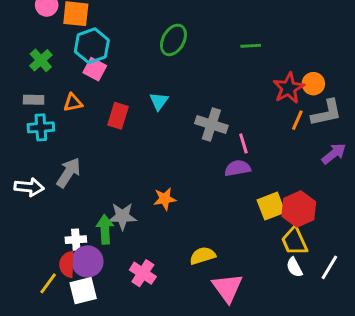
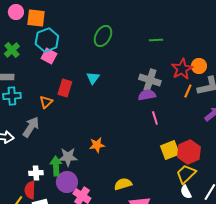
orange triangle: (73, 103) -> (46, 102), moved, turned -32
gray cross: (211, 124) -> (150, 80), moved
pink line: (243, 143) -> (155, 118), moved
purple semicircle: (238, 168) -> (147, 95), moved
yellow trapezoid: (294, 241) -> (186, 174), turned 70
purple circle: (87, 261) -> (67, 182), moved

